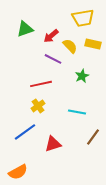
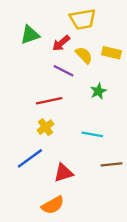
yellow trapezoid: (83, 18) -> (83, 19), moved
brown line: (93, 137) -> (111, 164), turned 48
orange semicircle: (18, 172) -> (53, 205), moved

